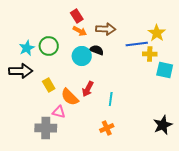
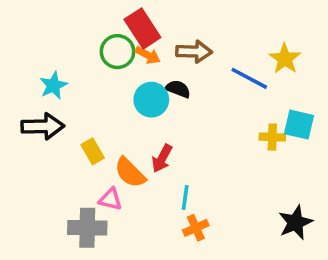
red rectangle: (77, 16) -> (142, 28), size x1.5
blue line: (137, 44) -> (249, 78), turned 35
green circle: (49, 46) -> (117, 52), moved
yellow cross: (150, 54) -> (272, 137), moved
cyan line: (111, 99) -> (185, 198), moved

